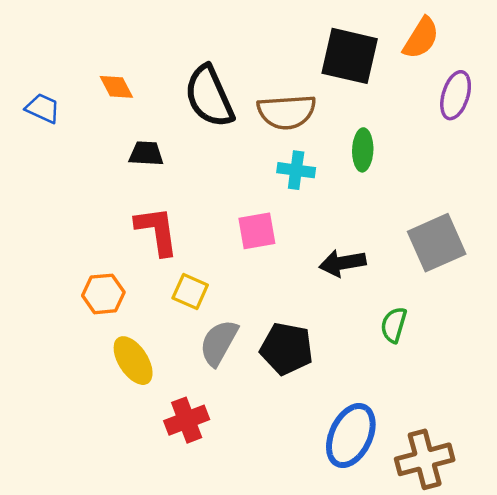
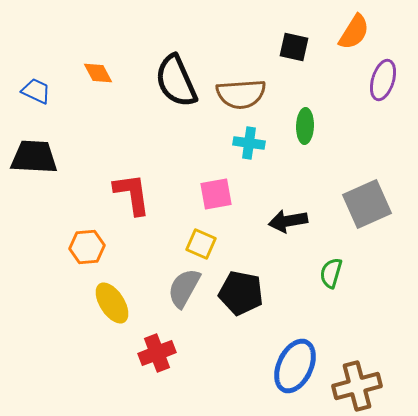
black square: (350, 56) -> (294, 47), size x0.6
black trapezoid: (146, 153) -> (34, 157), moved, size x1.6
yellow square: (190, 292) -> (201, 244), moved

